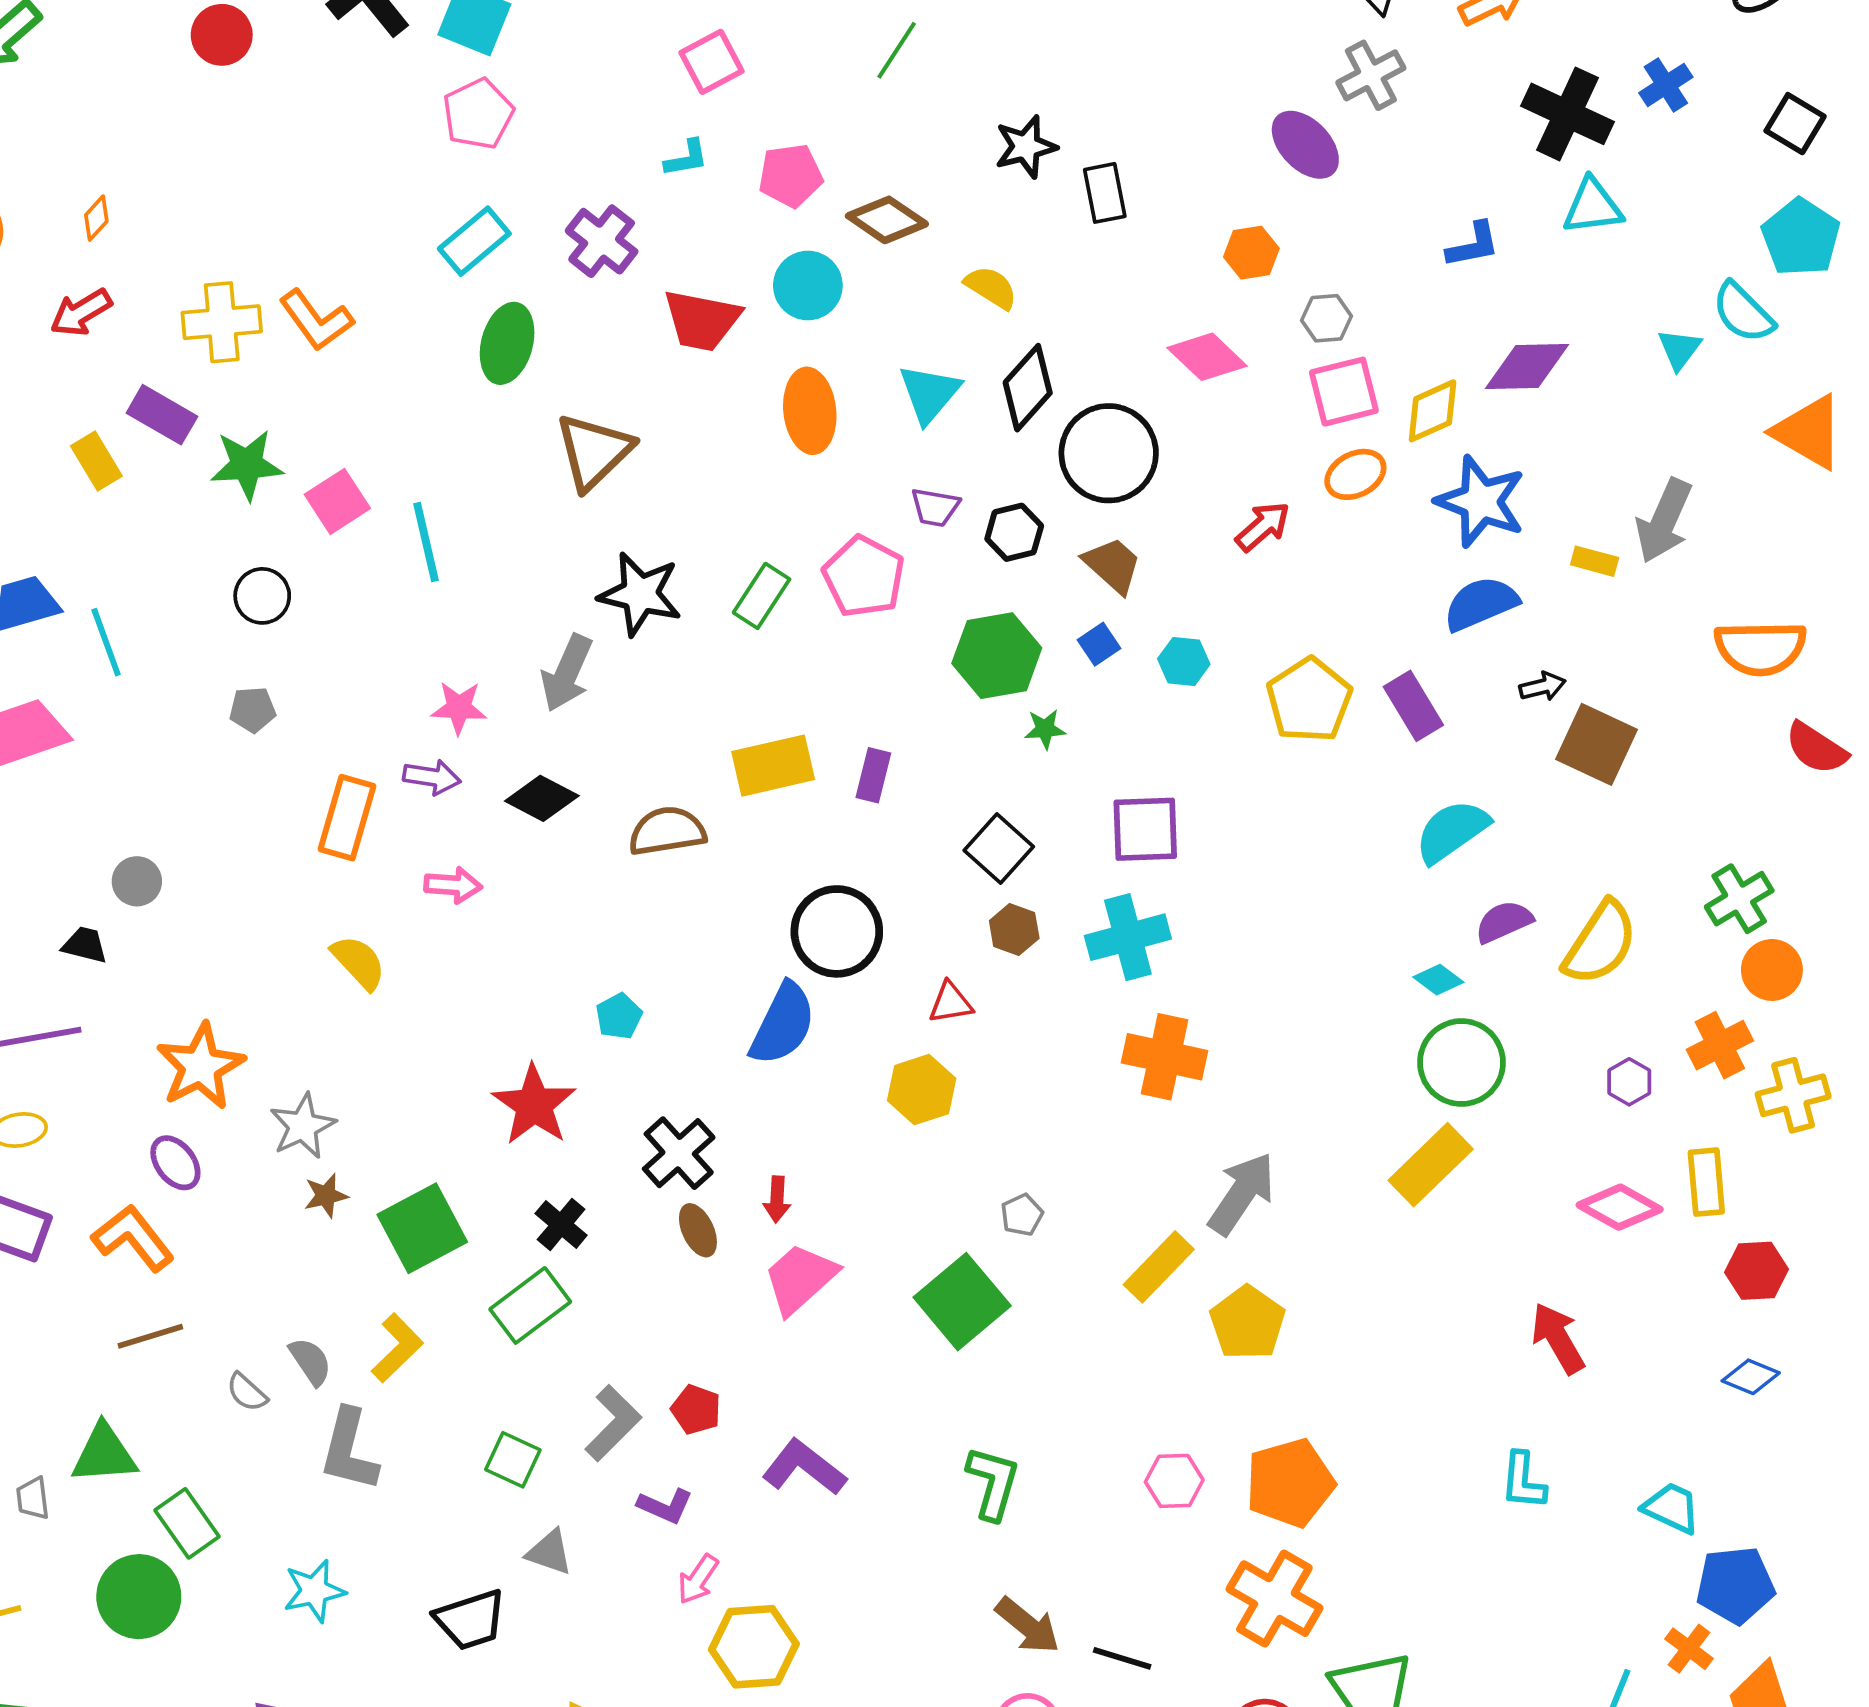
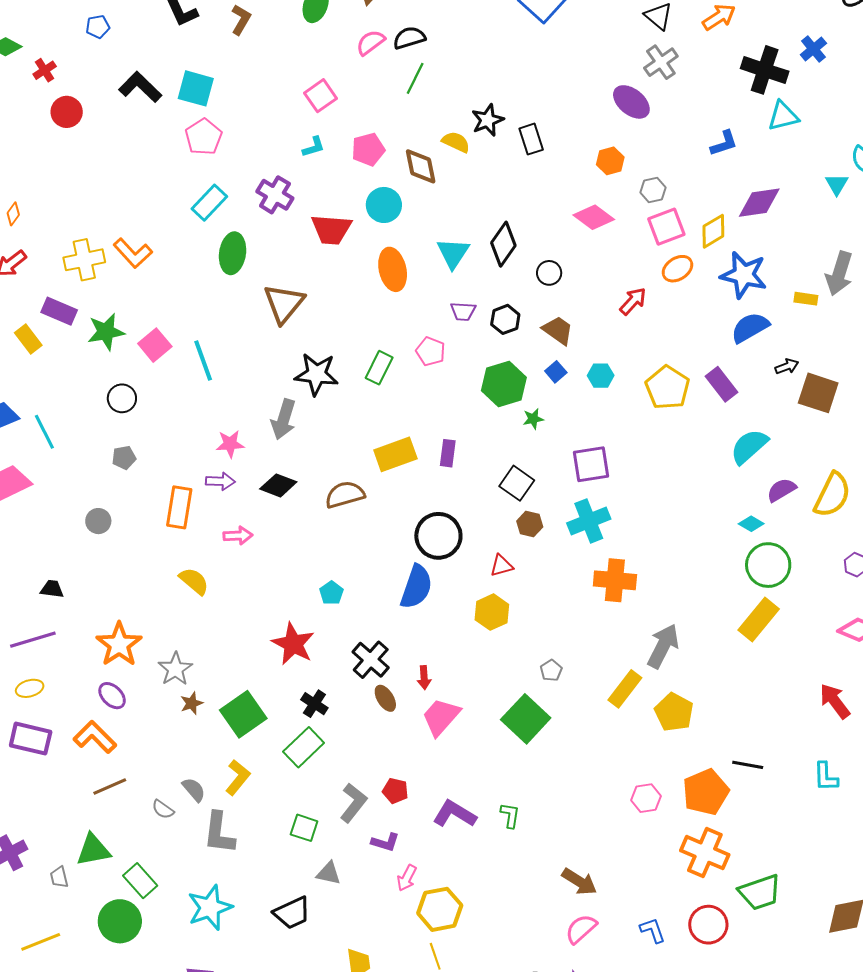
brown diamond: (887, 220) -> (421, 166), turned 51
yellow semicircle: (991, 287) -> (456, 142), moved
black circle: (1109, 453) -> (549, 273), size x0.5
pink pentagon: (864, 577) -> (431, 351), size x0.7
gray circle: (137, 881) -> (98, 521), moved
green L-shape: (993, 1483) -> (510, 815), moved, size x0.7
cyan star: (314, 1591) -> (210, 908), size x1.4
black line: (1122, 1658) -> (748, 765), moved

